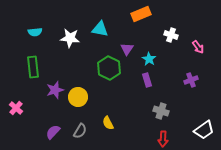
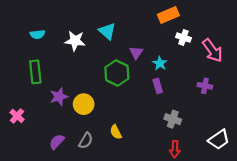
orange rectangle: (141, 14) -> (168, 15), moved
cyan triangle: (100, 29) -> (107, 31), turned 30
pink arrow: (198, 47) -> (212, 50), size x1.6
purple cross: (191, 80) -> (205, 86), turned 32

